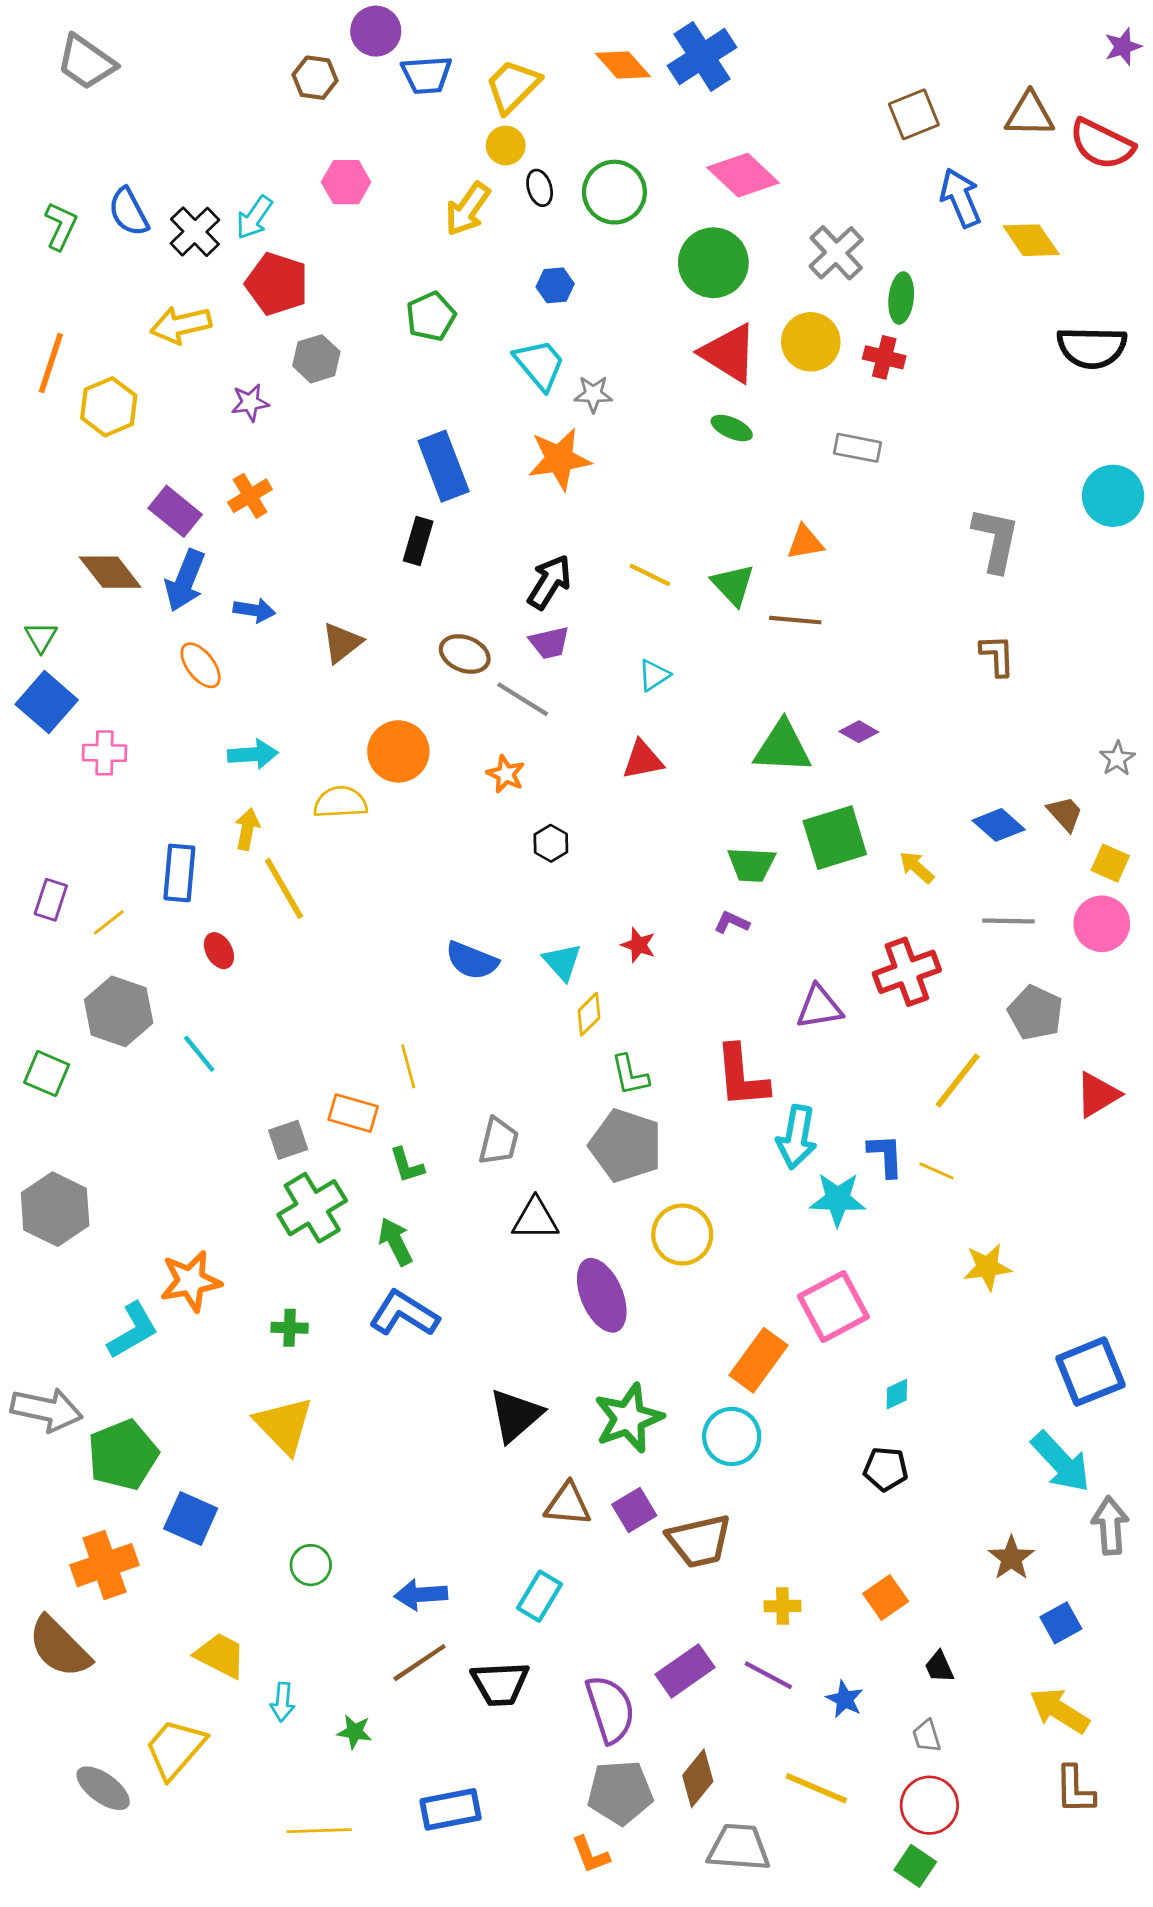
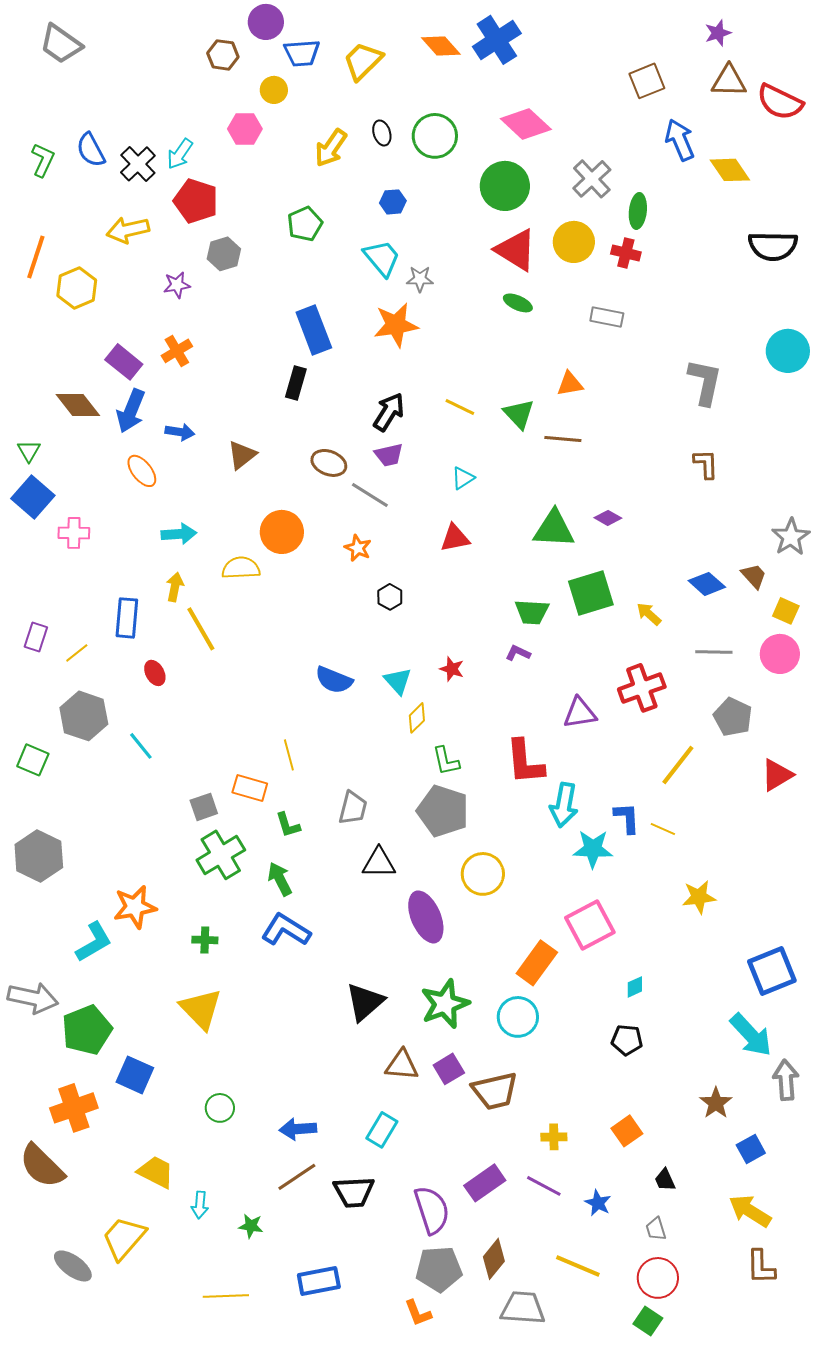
purple star: (1123, 47) -> (718, 33), moved
yellow circle: (506, 145) -> (274, 90), moved
gray star: (1117, 759) -> (791, 537), size x1.5

